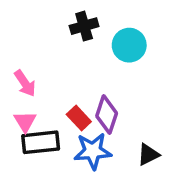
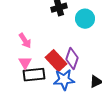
red rectangle: (79, 118) -> (56, 61), size x1.5

